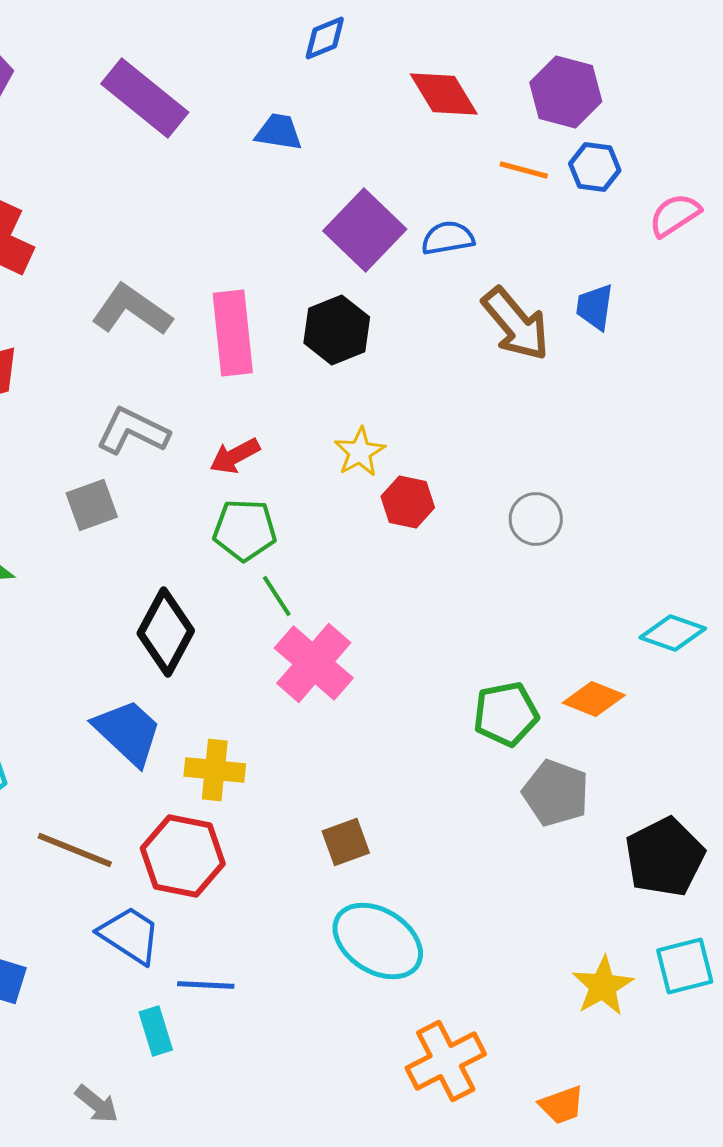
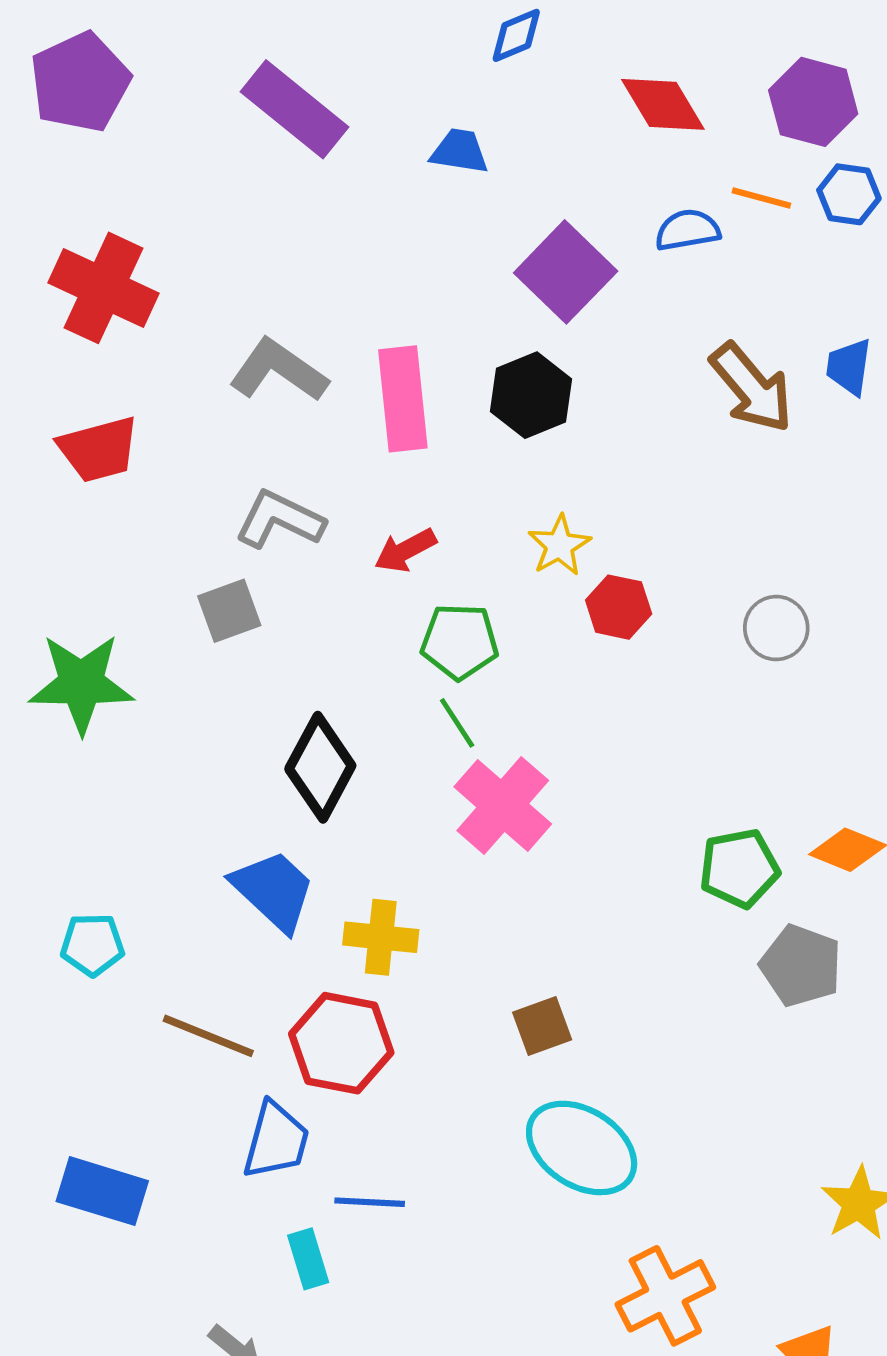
blue semicircle: (448, 238) -> (688, 230), moved
green pentagon: (245, 530) -> (460, 642), moved
blue trapezoid: (130, 935) -> (276, 1141), turned 72

